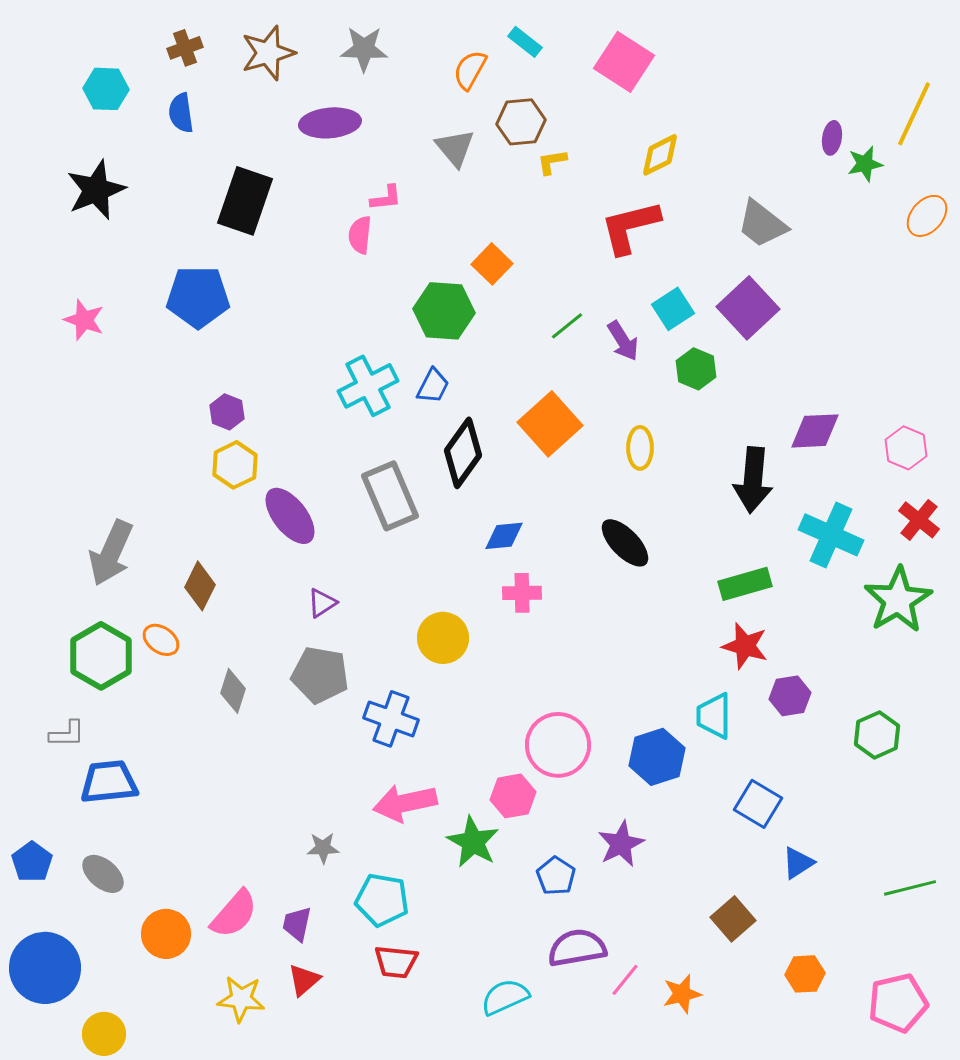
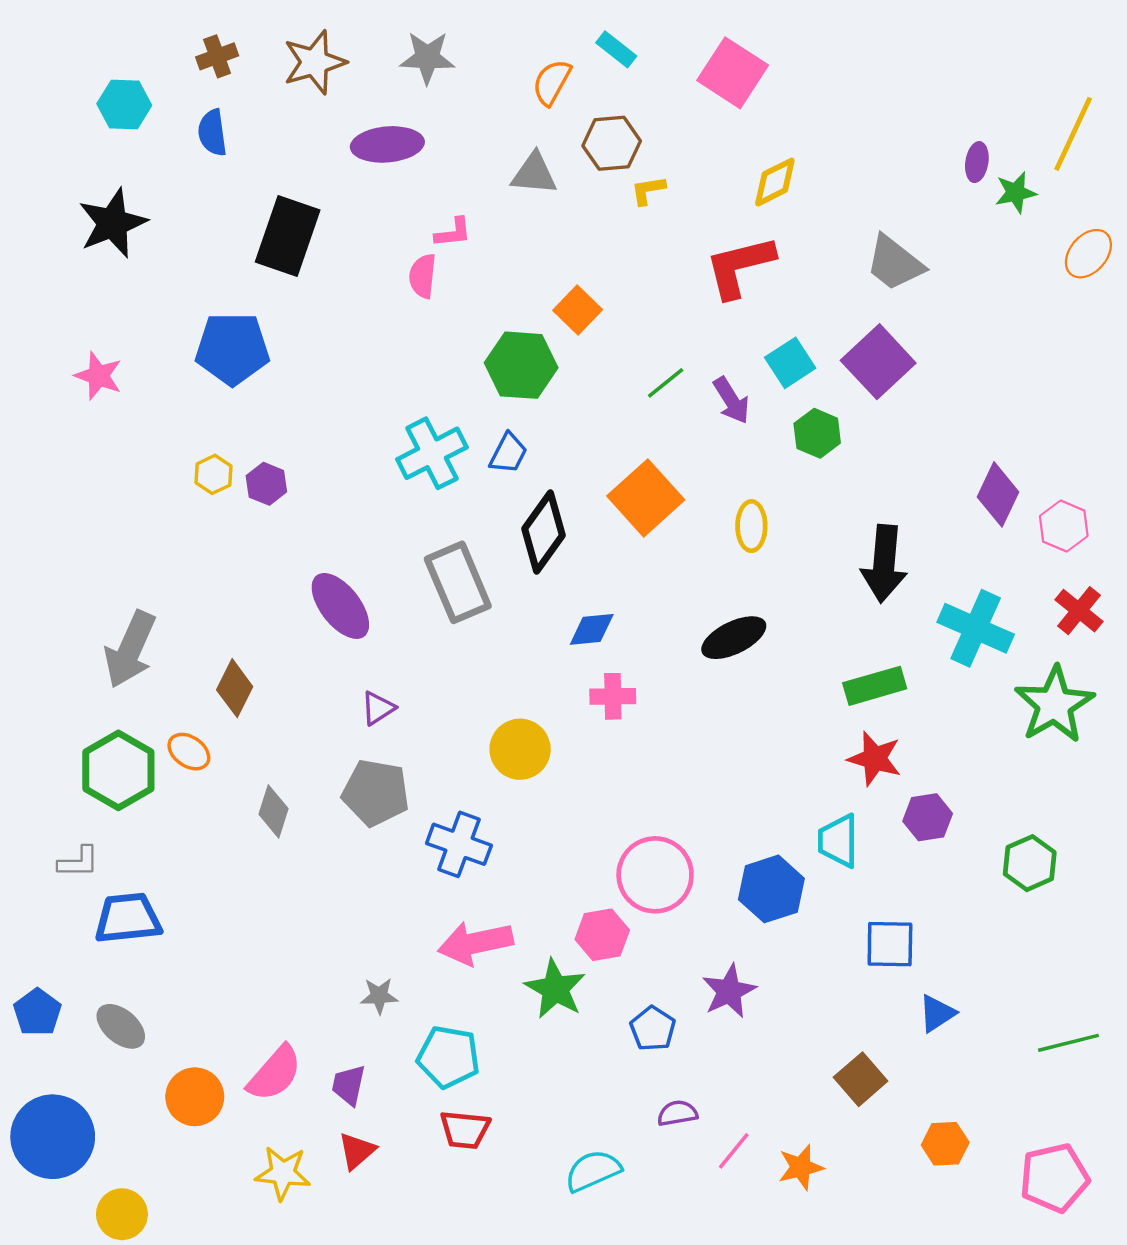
gray triangle: (455, 148) -> (534, 174), turned -45
purple diamond: (815, 431) -> (998, 494), moved, turned -62
yellow hexagon: (235, 465) -> (214, 474), moved, size x0.7
black ellipse: (625, 543) -> (734, 638), turned -72
blue square: (758, 804) -> (890, 944), turned -30
purple semicircle: (577, 948) -> (677, 1113), size x0.6

